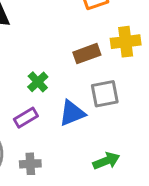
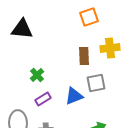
brown rectangle: (87, 54) -> (84, 56), turned -72
green cross: (38, 82) -> (37, 75), moved

